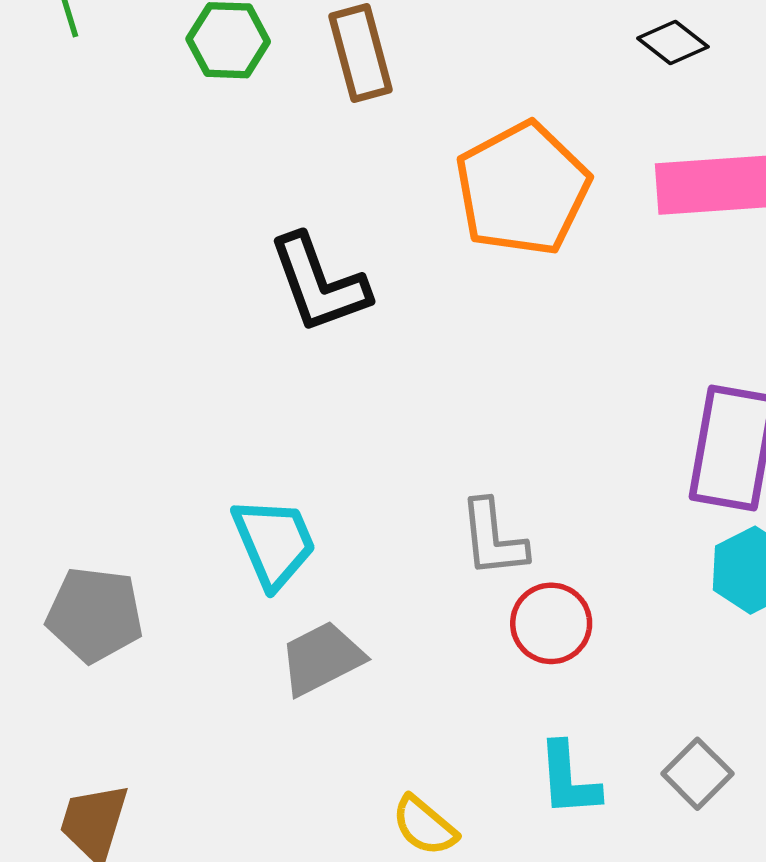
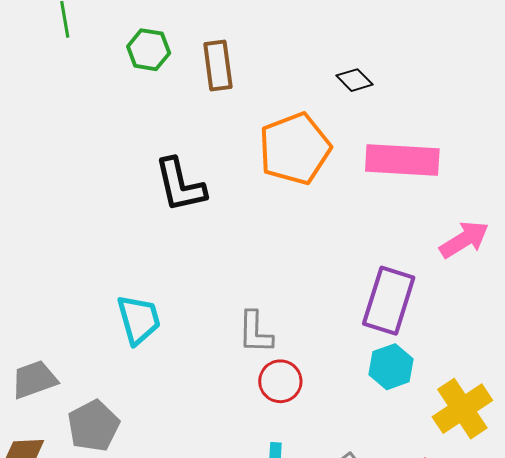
black diamond: (673, 43) -> (355, 80), moved
gray pentagon: (95, 615) -> (93, 426), moved, turned 30
gray trapezoid: (322, 658) -> (34, 379), moved

